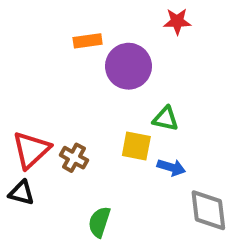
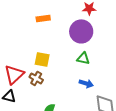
purple circle: (128, 66) -> (81, 31), moved
yellow square: (136, 146) -> (42, 59), moved

